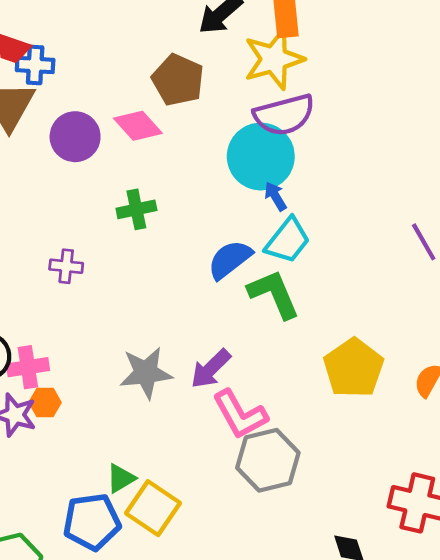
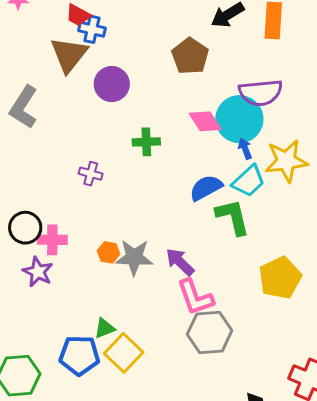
yellow star: (274, 59) -> (286, 161), moved
pink diamond: (138, 126) -> (205, 121), moved
purple arrow: (211, 369) -> (180, 262), turned 80
orange hexagon: (45, 403) -> (109, 252), moved

